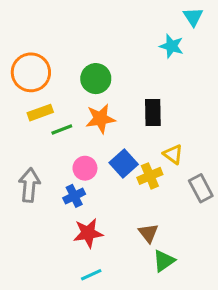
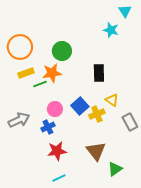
orange star: (100, 119) -> (52, 73), moved
gray arrow: (29, 185) -> (19, 120), turned 60
brown triangle: (148, 233) -> (96, 151), size x1.5
green triangle: (164, 261) -> (115, 169), moved

